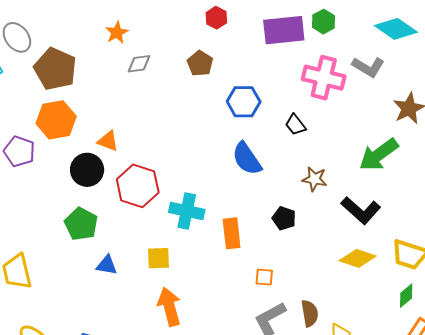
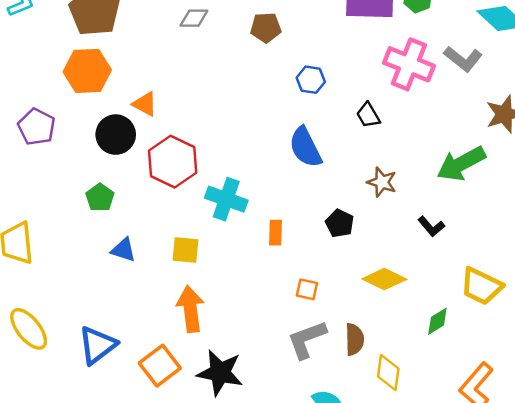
brown pentagon: (200, 63) -> (266, 28), turned 30
blue hexagon: (244, 102) -> (311, 80), size x0.7
purple pentagon: (19, 151) -> (36, 127), moved
black L-shape: (361, 210) -> (431, 226), size x0.6
green pentagon: (81, 224) -> (100, 197), size x0.7
orange rectangle: (232, 233) -> (275, 233), size x0.7
yellow diamond: (358, 258) -> (384, 279), moved
green diamond: (406, 296) -> (437, 321), moved

